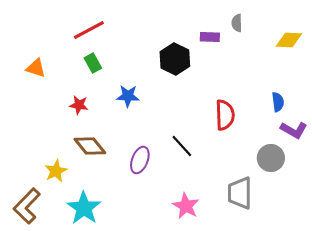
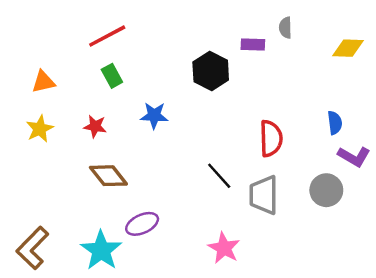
orange triangle: (36, 68) -> (43, 82), turned -30
purple ellipse: (140, 160) -> (142, 224), moved, turned 44
yellow star: (56, 171) -> (40, 129), moved
gray trapezoid: (240, 193) -> (264, 195), moved

